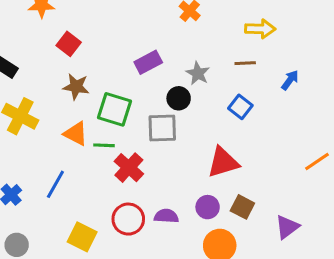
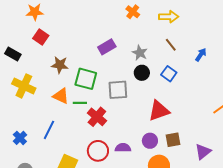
yellow arrow: (260, 29) -> (169, 17), moved
red square: (69, 44) -> (41, 37), moved
brown line: (245, 63) -> (171, 45), turned 56
black circle: (179, 98) -> (142, 73), moved
brown square: (242, 207) -> (173, 140), turned -35

